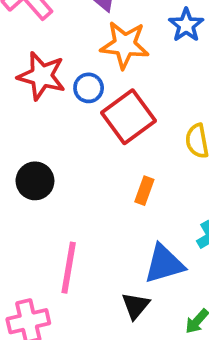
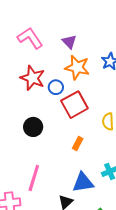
black circle: (35, 181) -> (33, 127), moved

